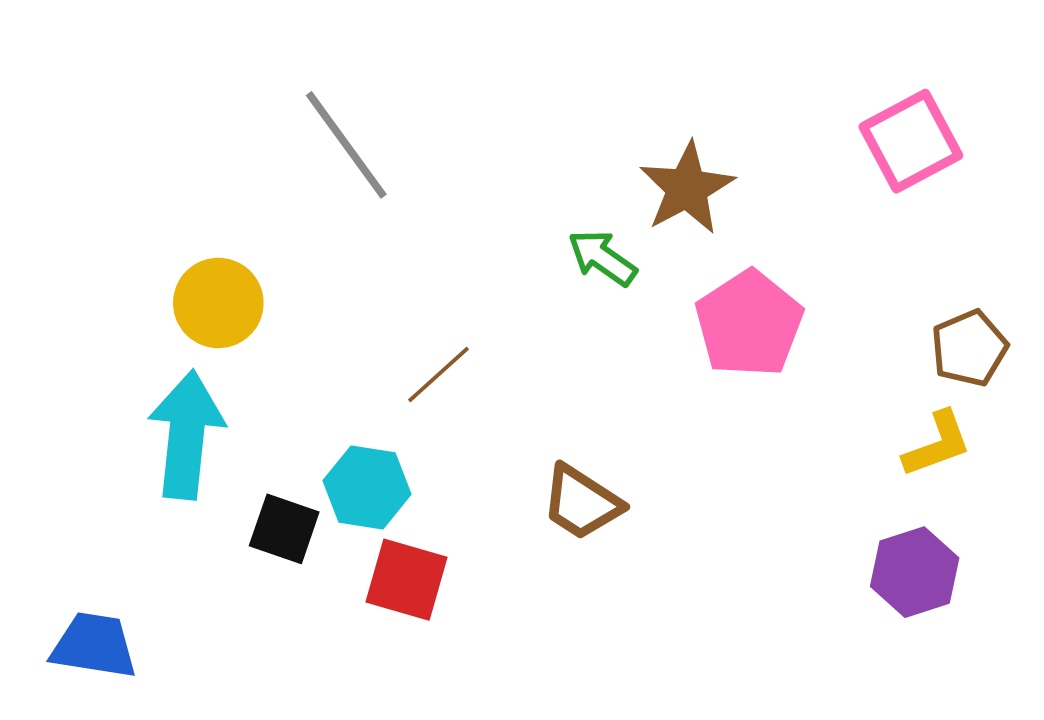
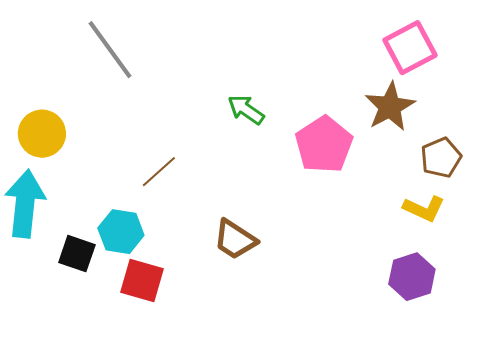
brown star: (687, 188) -> (390, 107), moved
yellow L-shape: (937, 444) -> (424, 209), turned 45

